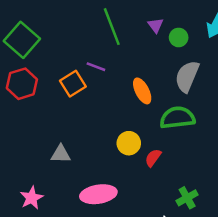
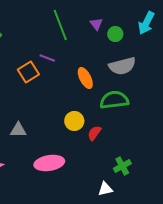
gray semicircle: (187, 76) -> (122, 66), turned -128

